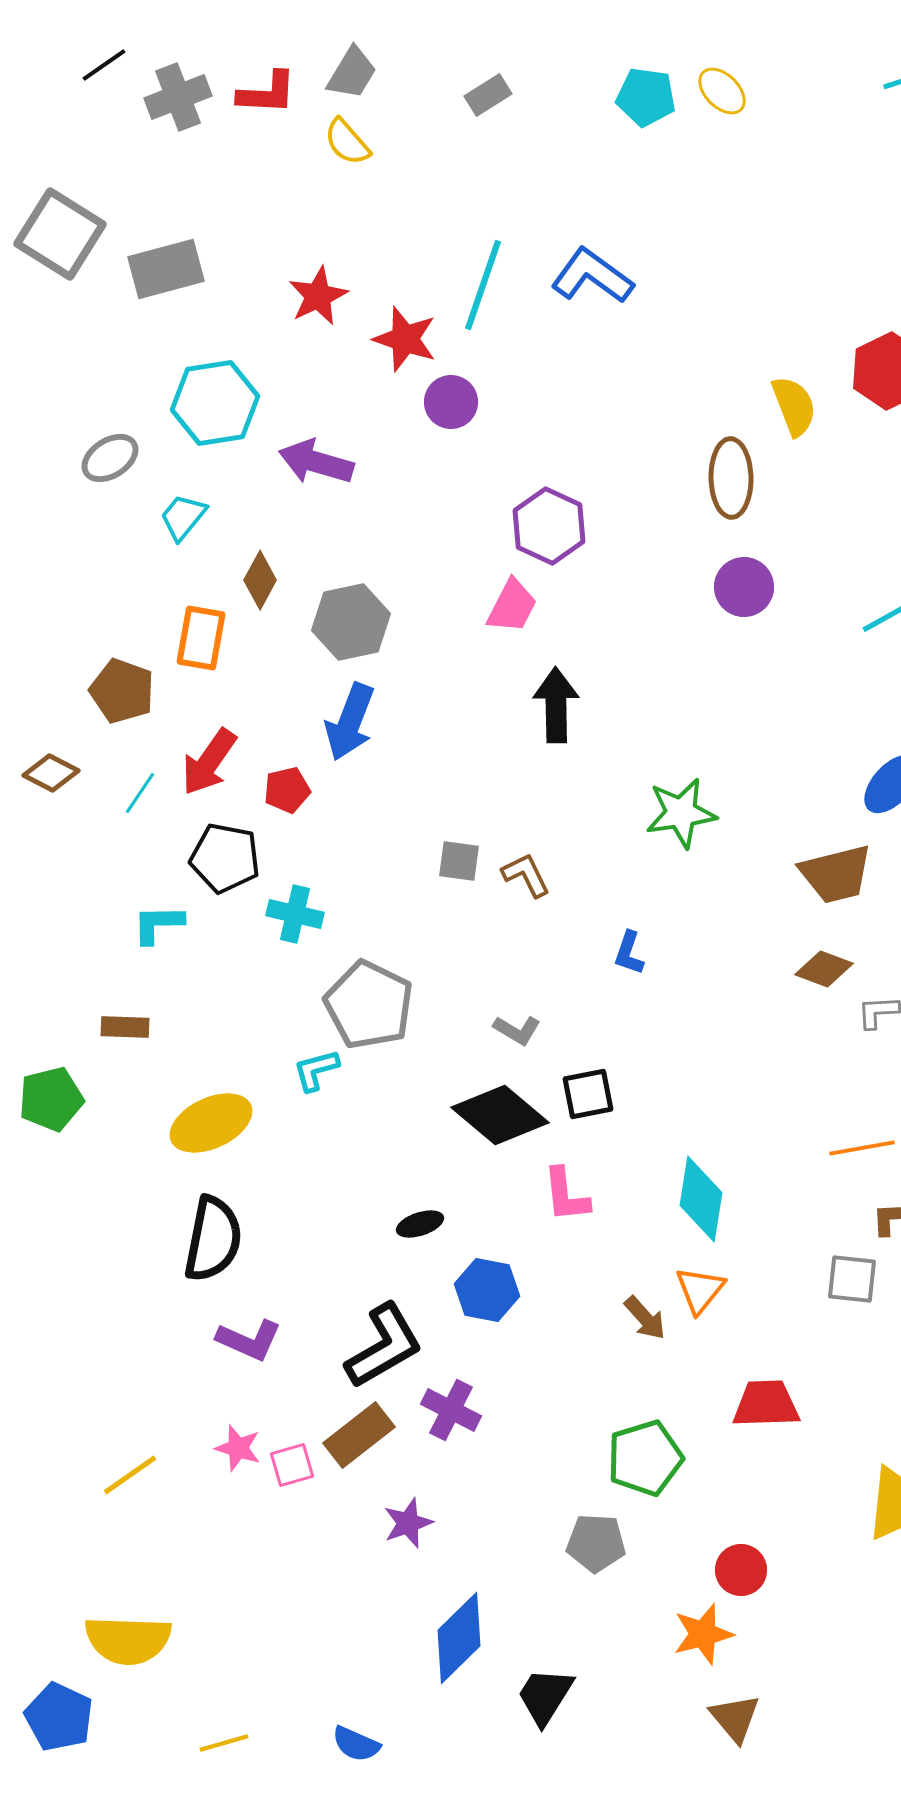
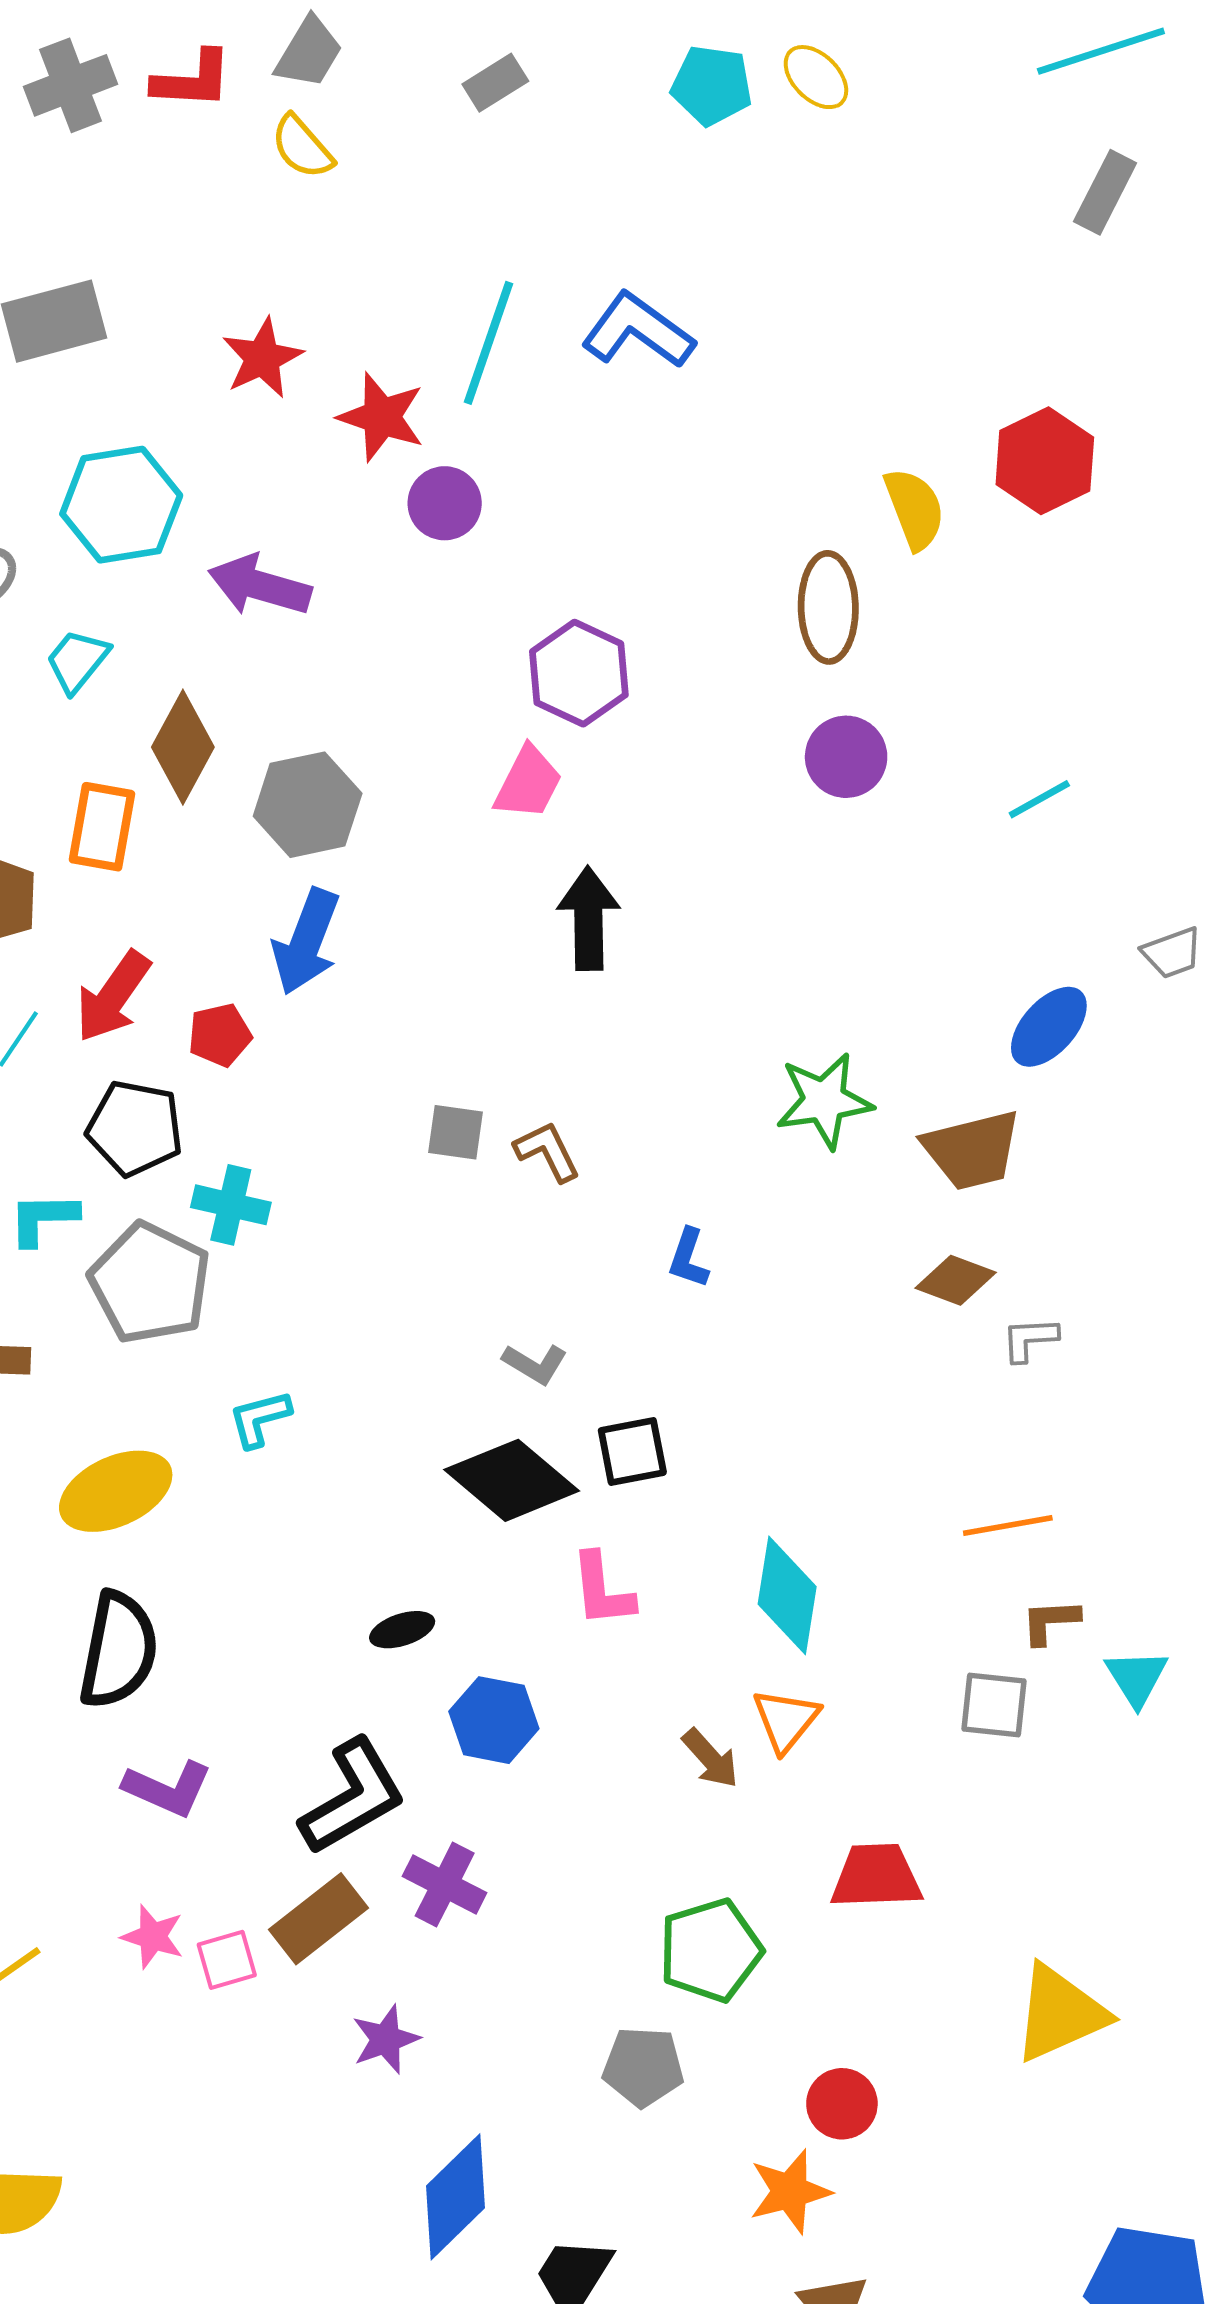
brown diamond: (260, 580) -> (183, 747), size x1.4
green star: (681, 813) -> (824, 1101), moved
gray pentagon: (369, 1005) -> (150, 1283), moved

